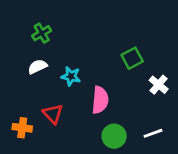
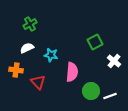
orange cross: (22, 128) -> (16, 70), moved
green circle: (114, 136) -> (91, 91), moved

